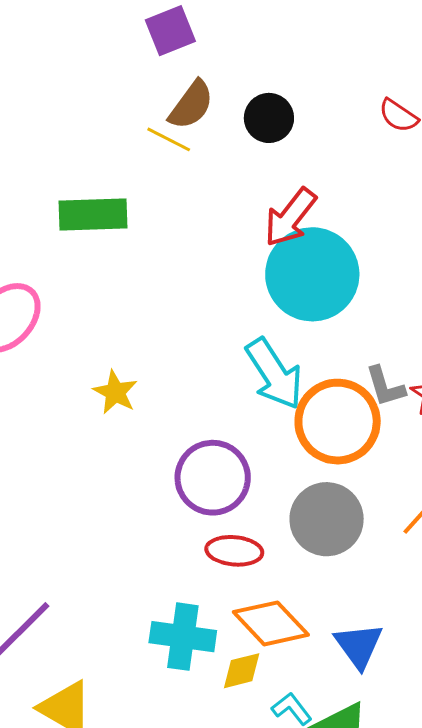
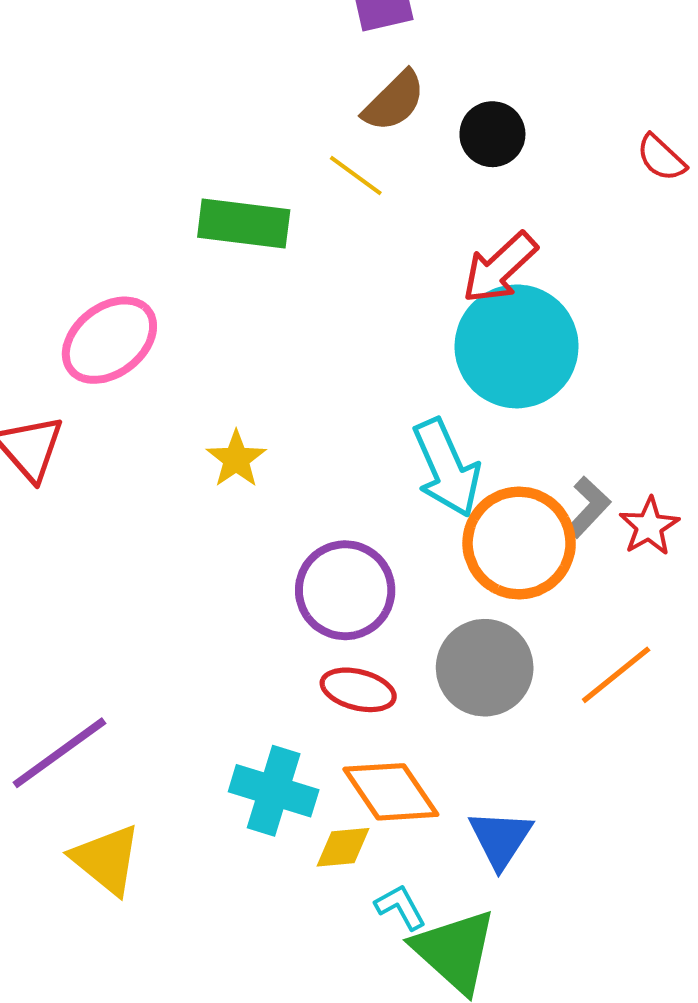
yellow line: (169, 139) -> (356, 176), moved
gray L-shape: (385, 386) -> (588, 507), turned -129

